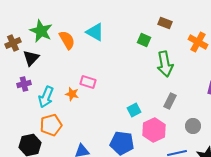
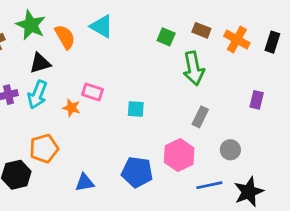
brown rectangle: (165, 23) -> (201, 30), moved
black triangle: (31, 58) -> (40, 63), moved, turned 30
cyan arrow: (46, 97) -> (37, 95), moved
cyan square: (134, 110) -> (136, 109), moved, turned 32

